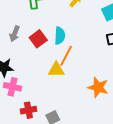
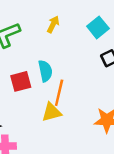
red square: (38, 39) -> (21, 81), turned 36

